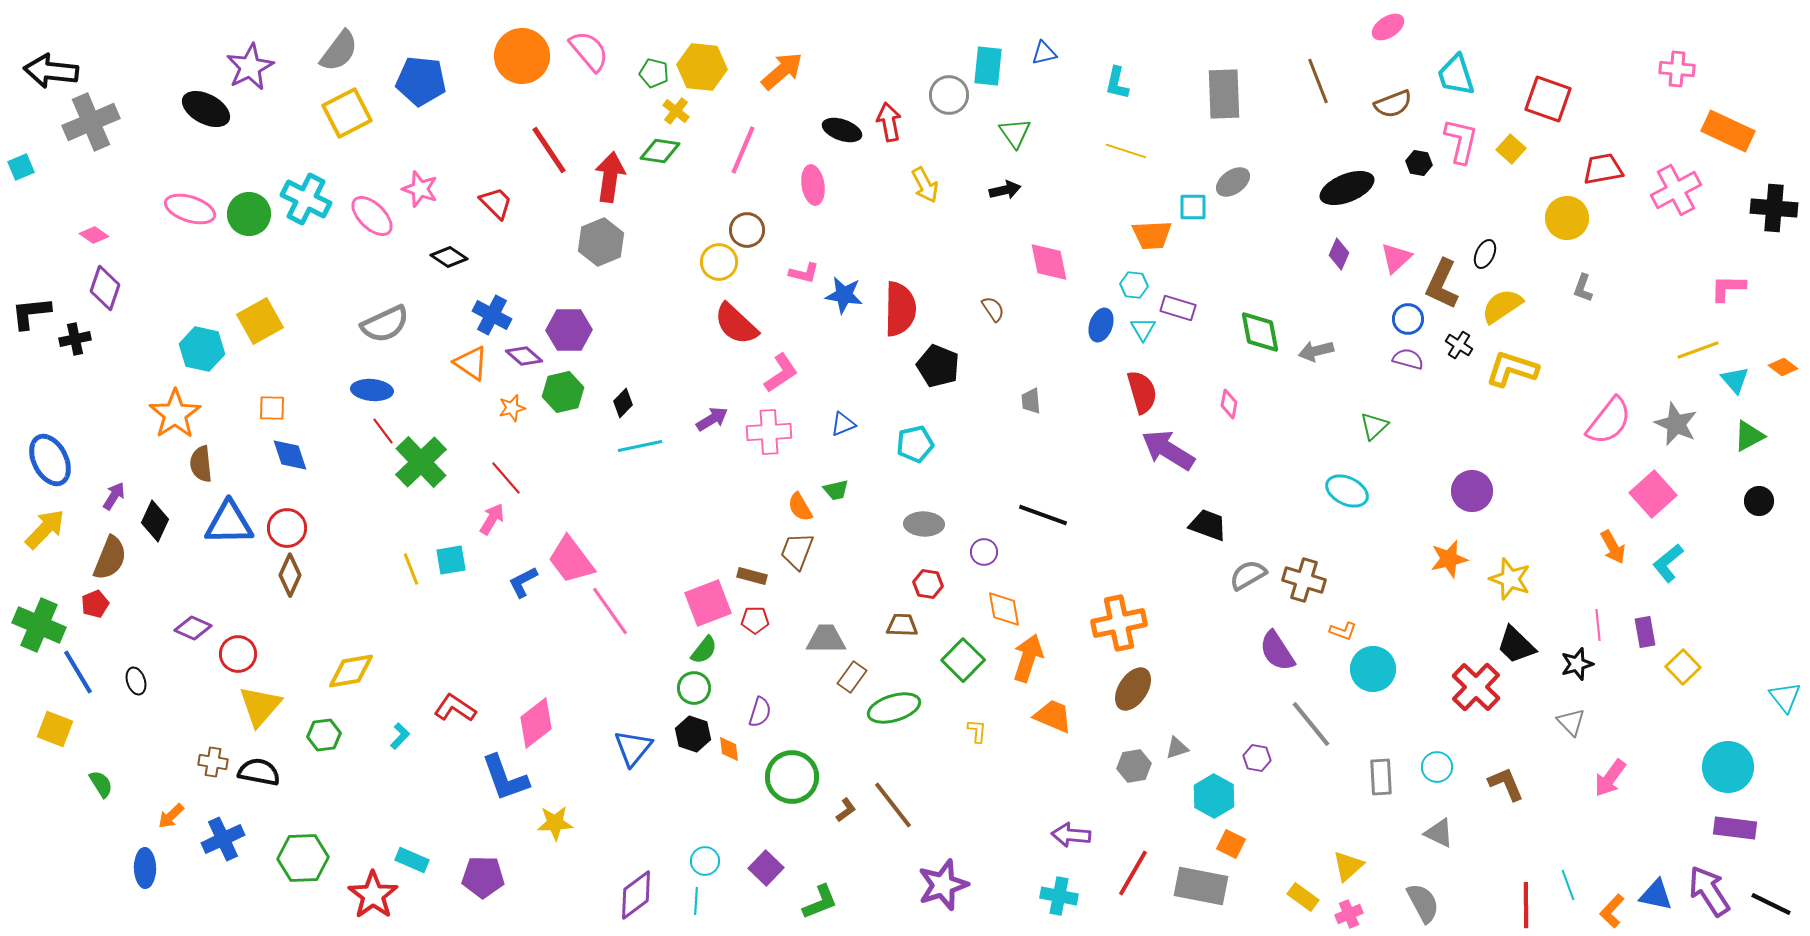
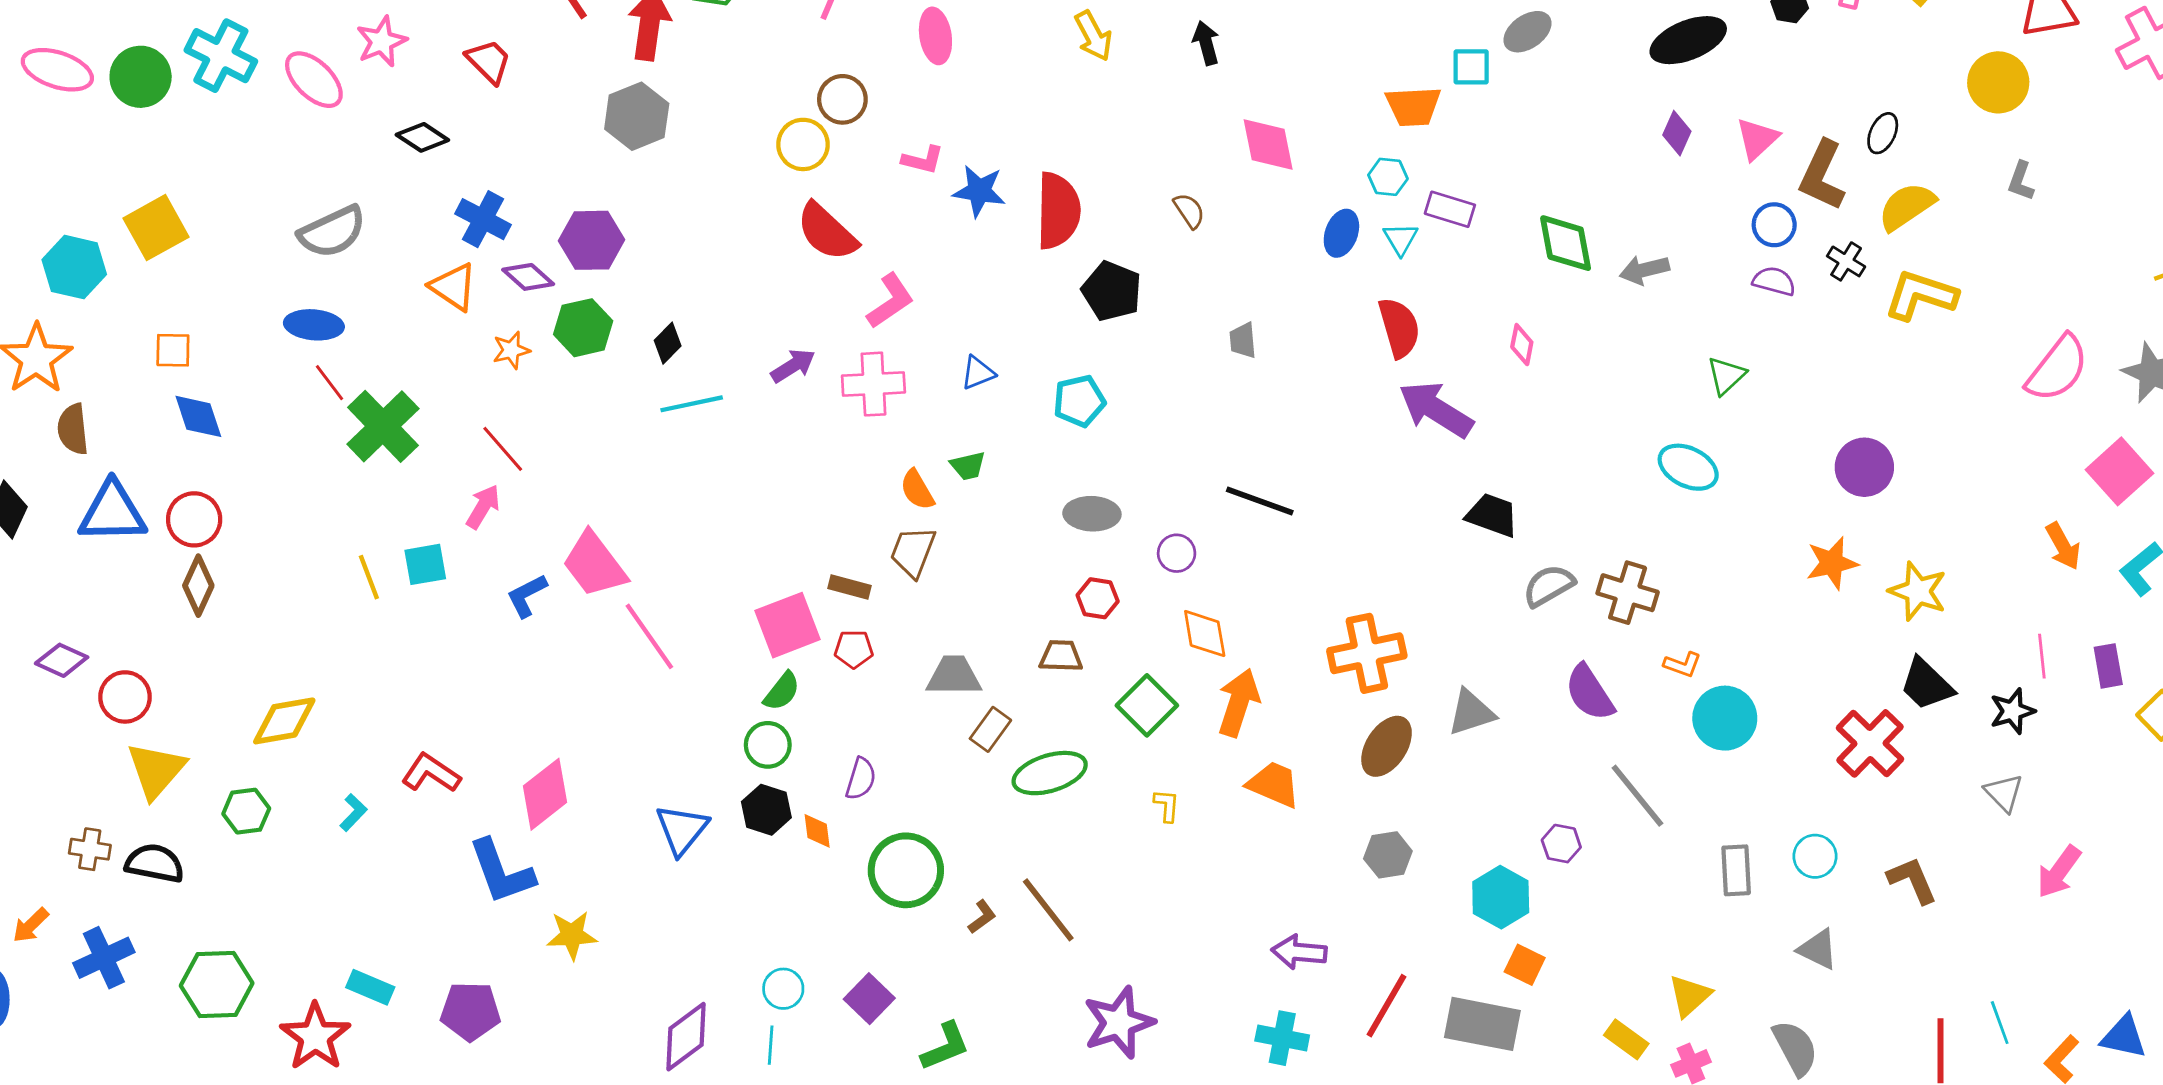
pink star: (420, 189) -> (382, 42), turned 30
black arrow: (1005, 190) -> (1206, 43), turned -92
gray triangle: (1177, 748) -> (1471, 712), moved, size x1.5

